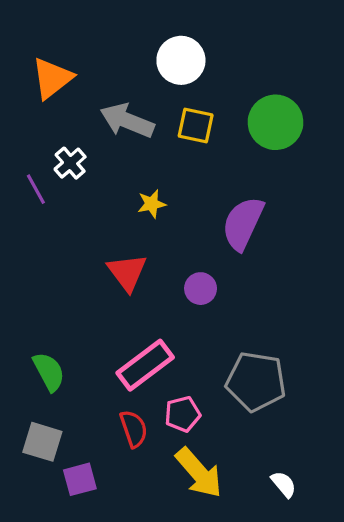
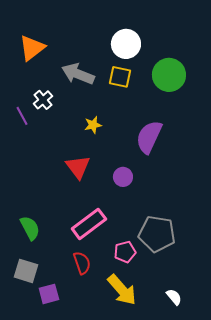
white circle: (181, 60) -> (126, 44), moved
pink pentagon: (183, 414) -> (125, 252), moved

